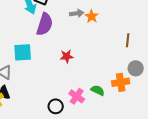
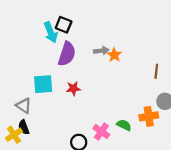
gray arrow: (77, 13) -> (101, 51), moved
orange star: (92, 16) -> (114, 55), moved
red star: (67, 56) -> (73, 88), moved

